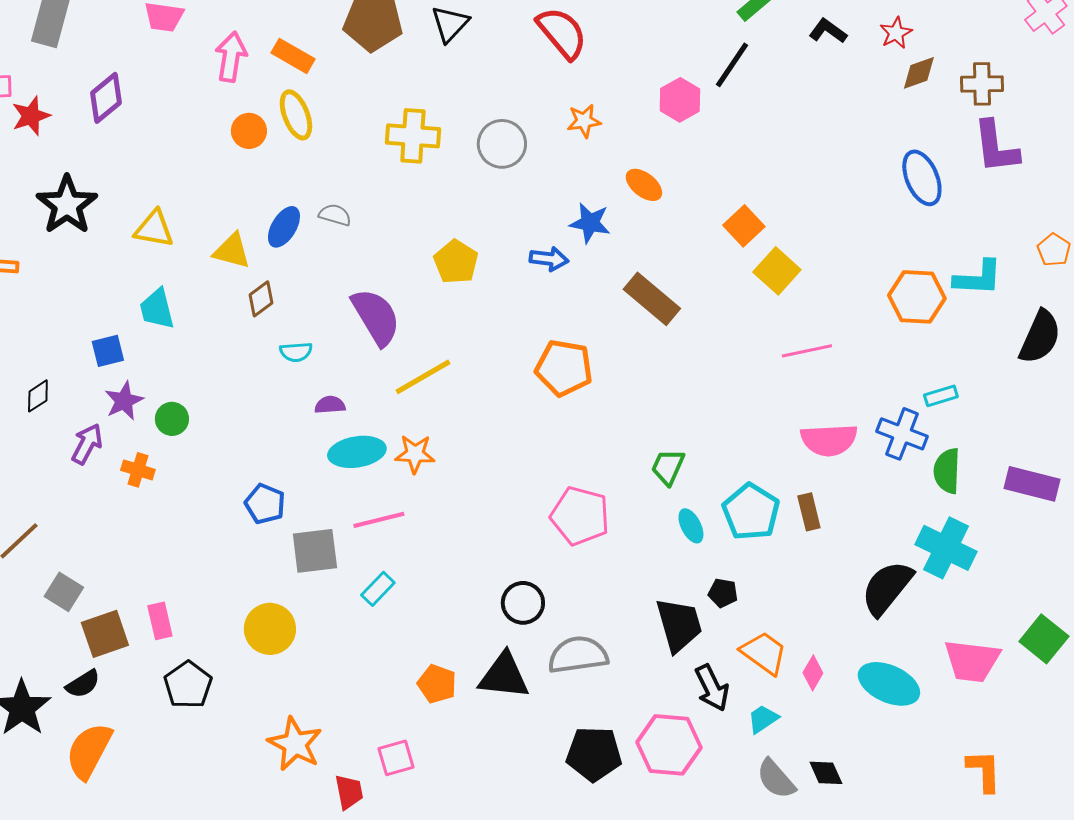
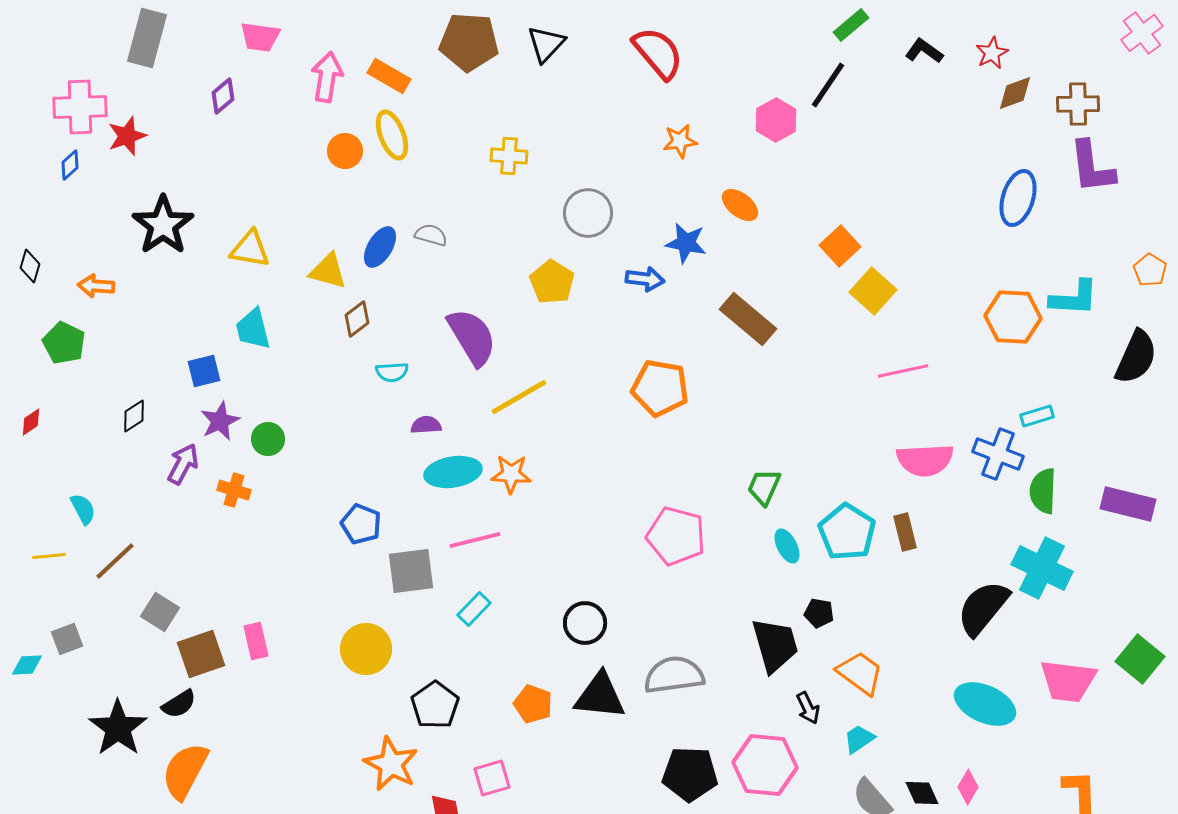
purple diamond: (106, 98) -> (223, 96), moved, size x0.7
yellow cross: (413, 136) -> (509, 156), size x0.7
gray circle: (502, 144) -> (588, 213), moved
blue ellipse: (922, 178) -> (1018, 198), turned 40
black circle: (523, 603) -> (585, 623), moved
pink diamond: (813, 673) -> (968, 787), moved
black pentagon: (188, 685) -> (435, 705), moved
black arrow: (712, 688) -> (808, 708), size x0.7

